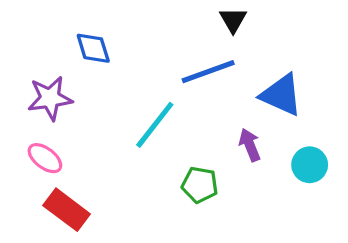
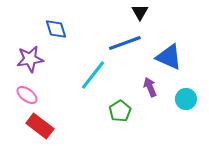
green pentagon: (200, 185) -> (120, 111), turned 30

